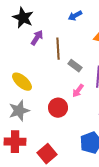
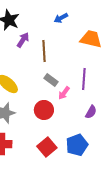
gray rectangle: (75, 66) -> (51, 80), moved
red square: (47, 154) -> (47, 147), moved

